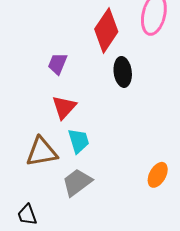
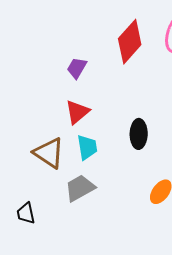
black ellipse: (123, 72) -> (139, 134), moved
brown triangle: (42, 152) -> (49, 153), turned 36

